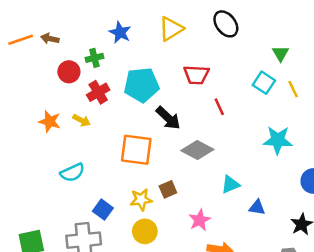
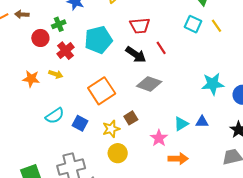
black arrow: (168, 118) -> (136, 55), moved
cyan star: (278, 140) -> (213, 84), moved
orange square: (136, 150) -> (102, 91), turned -32
cyan triangle: (230, 185) -> (181, 124), moved
blue square: (103, 210) -> (80, 123), moved

